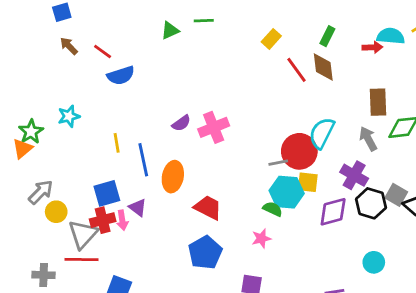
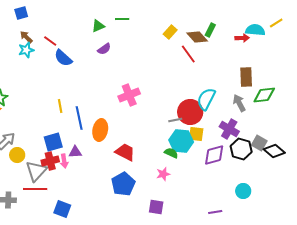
brown diamond: (323, 67) -> (197, 37), moved, turned -35
blue semicircle: (121, 75) -> (63, 58), turned 60
cyan star: (69, 116) -> (26, 50), moved
purple semicircle: (181, 123) -> (104, 49), moved
purple triangle: (138, 208) -> (75, 152), turned -40

